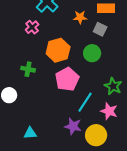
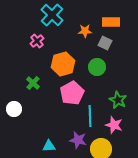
green cross: (28, 69) -> (33, 83), turned 32
cyan line: (85, 102) -> (90, 116), turned -35
cyan triangle: (30, 133) -> (49, 146), moved

